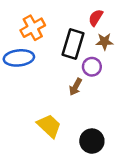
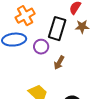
purple circle: (92, 67) -> (41, 47), moved

